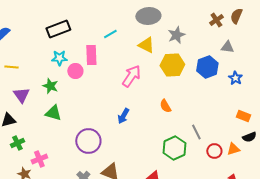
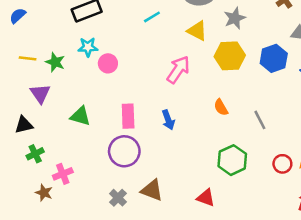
pink rectangle: (91, 55) -> (128, 116), moved
green star: (50, 86) -> (55, 62), moved
blue arrow: (123, 116) -> (168, 120), turned -49
gray line: (196, 132) -> (260, 120), moved

